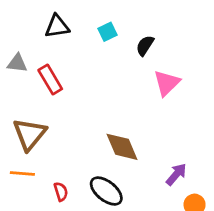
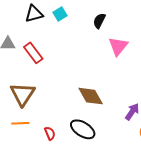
cyan square: (108, 32) -> (60, 14), moved

